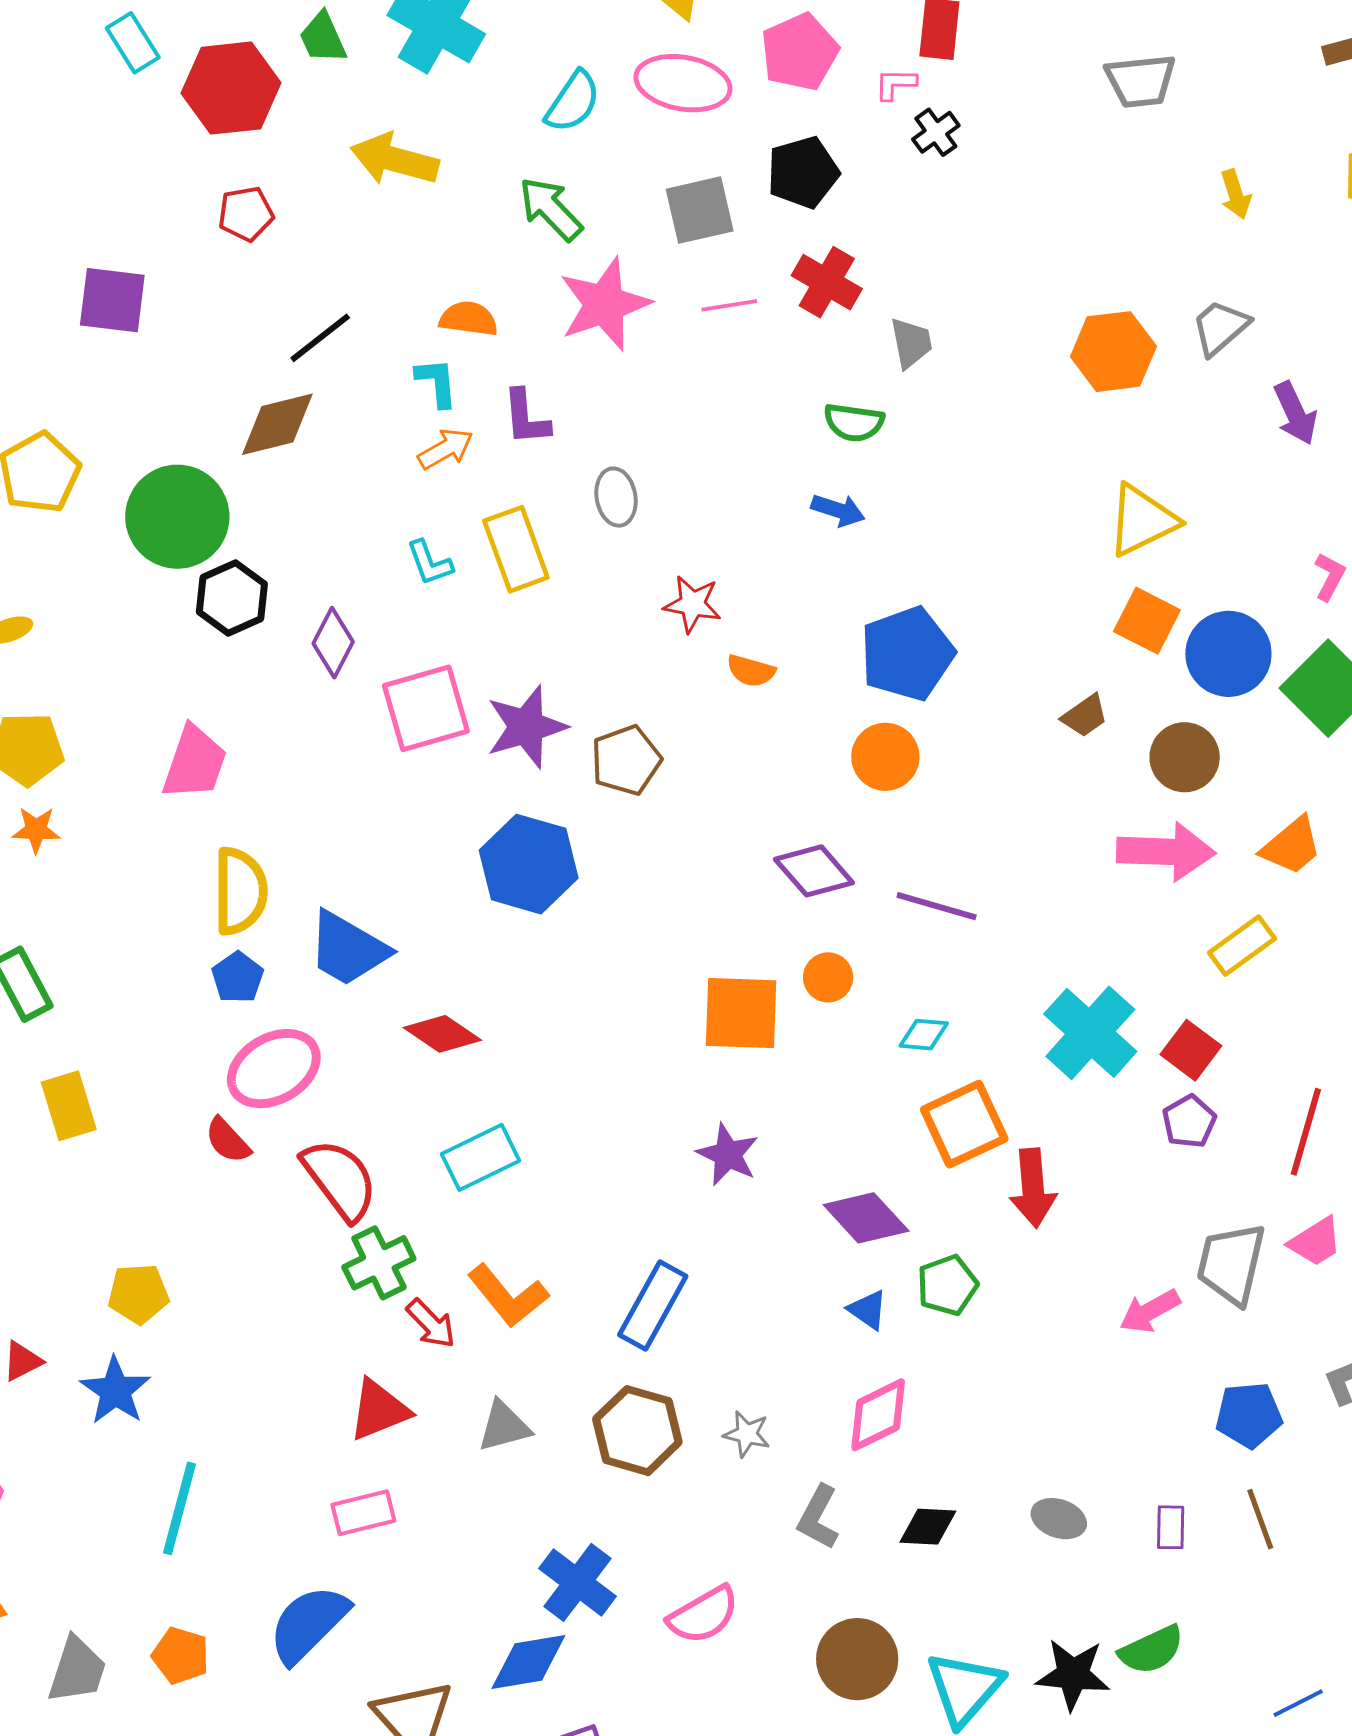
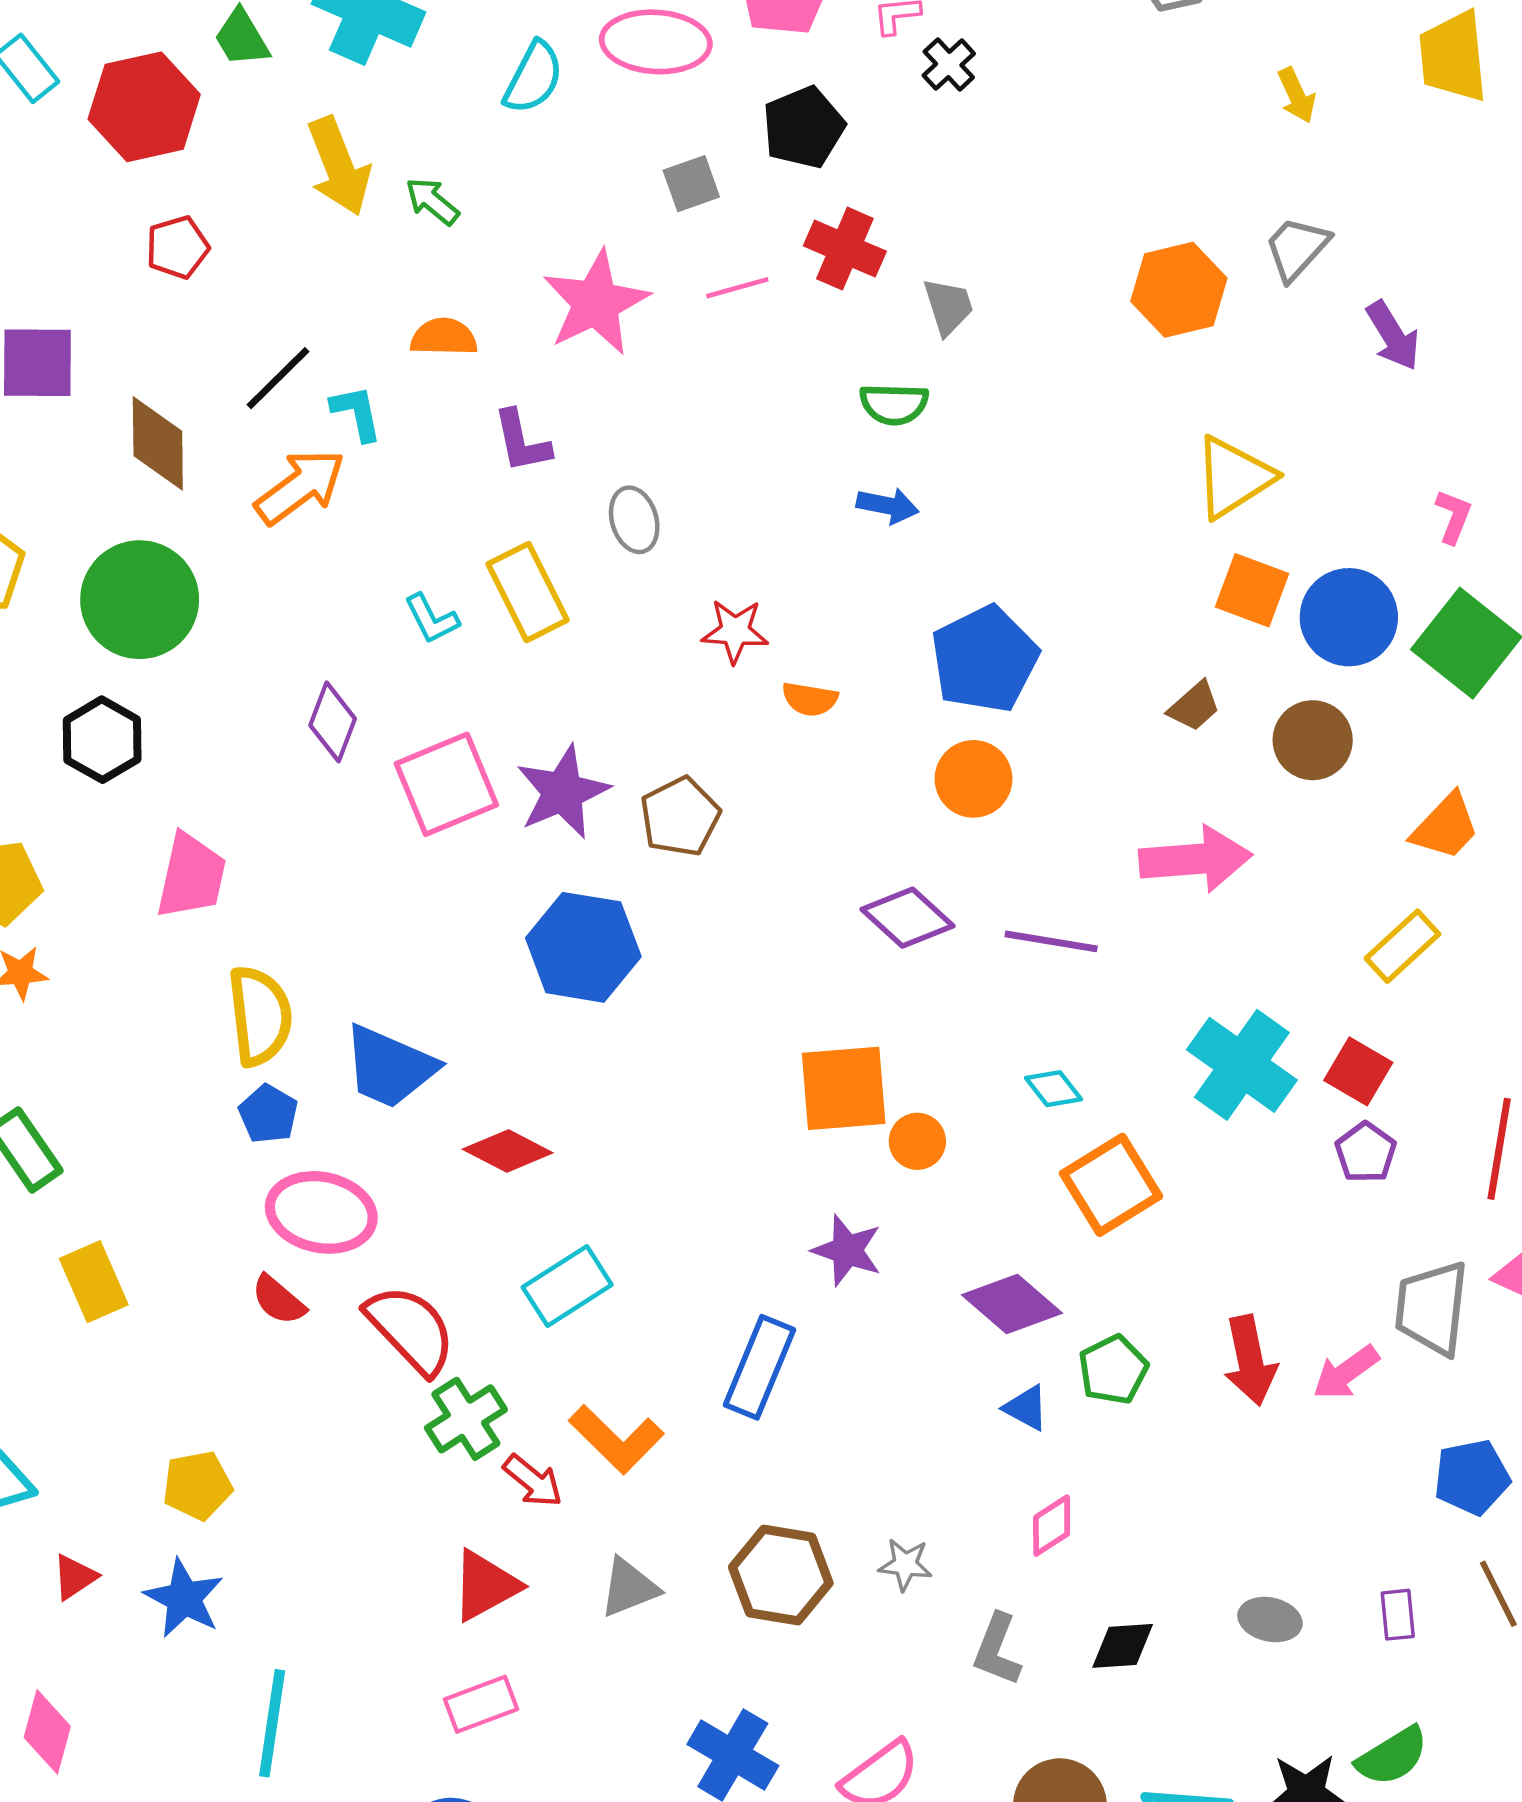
yellow arrow: (395, 160) -> (339, 166), turned -120
green arrow: (551, 209) -> (432, 201), moved, size x0.7
gray square: (700, 210) -> (691, 184), size x0.7
cyan L-shape: (437, 382) -> (357, 413), moved
brown diamond: (277, 424) -> (158, 443), moved, turned -70
orange arrow: (446, 449) -> (300, 487), moved, size x1.5
black hexagon: (232, 598) -> (102, 740), moved
pink arrow: (1166, 852) -> (1195, 859), moved
orange circle: (828, 977) -> (917, 1141), moved
cyan diamond: (924, 1035) -> (1054, 1089), turned 54
pink ellipse: (274, 1069) -> (321, 1212), turned 48
red arrow: (1033, 1188) -> (1250, 1360), moved
blue rectangle: (653, 1306) -> (759, 1367), moved
pink diamond: (878, 1415) -> (1052, 1526), size x0.7

